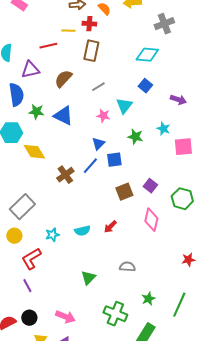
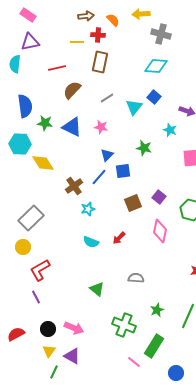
gray cross: (164, 24) -> (161, 34), moved, turned 36
red line: (48, 46) -> (57, 68), moved
purple triangle: (30, 70) -> (30, 42), moved
cyan triangle: (124, 106) -> (134, 107), moved
pink star: (103, 116) -> (101, 127), moved
cyan star: (163, 129) -> (170, 130), moved
cyan semicircle: (82, 231) -> (91, 242), turned 35
cyan star: (52, 235) -> (88, 209), moved
green triangle: (88, 278) -> (97, 289), turned -35
black circle: (29, 318) -> (48, 329), moved

